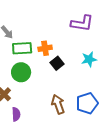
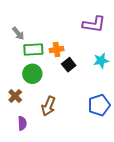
brown arrow: (58, 104) -> (49, 106), moved, turned -138
purple semicircle: (16, 114) -> (22, 123), moved

